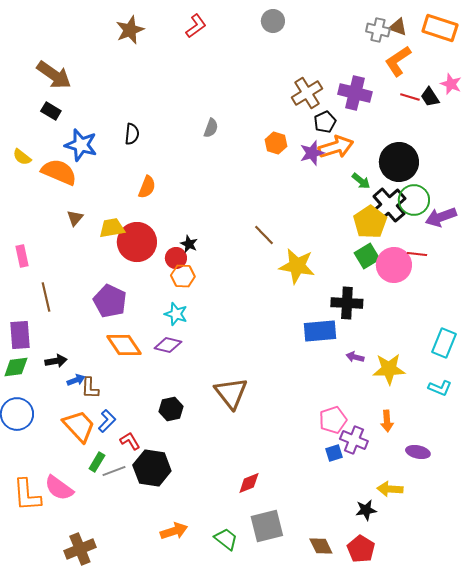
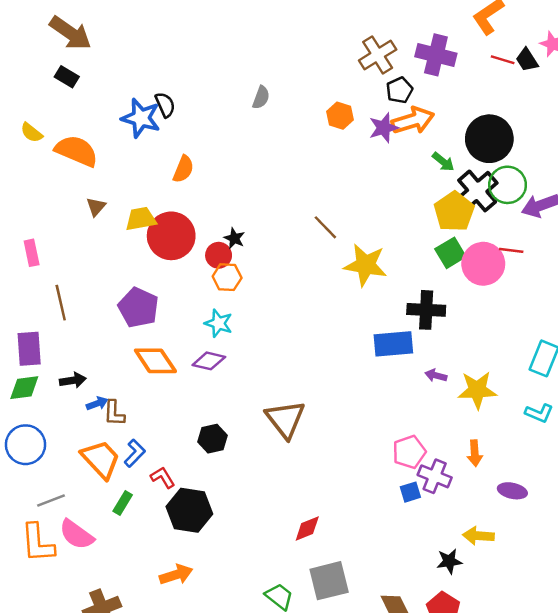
black semicircle: (132, 134) -> (165, 105), turned -30
blue star: (81, 145) -> (141, 118), moved
gray line: (114, 471) -> (51, 501), moved
orange arrow: (174, 531) -> (176, 575), moved

